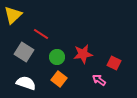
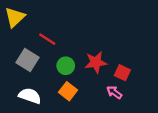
red square: (114, 63) -> (122, 73), moved

